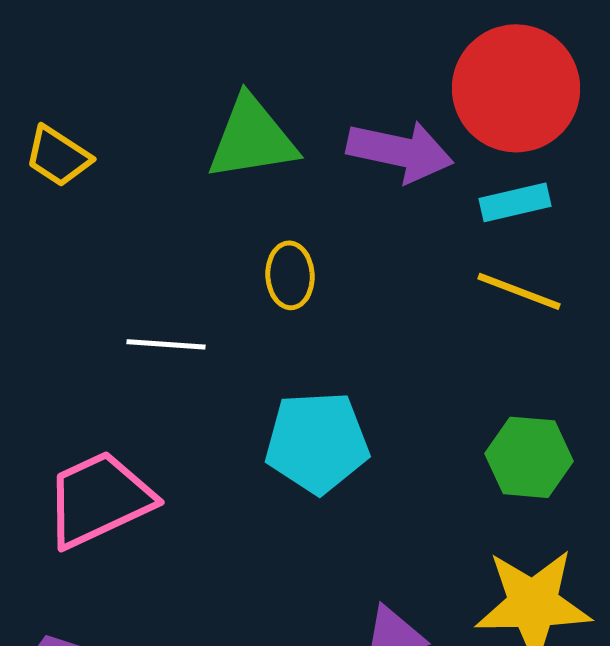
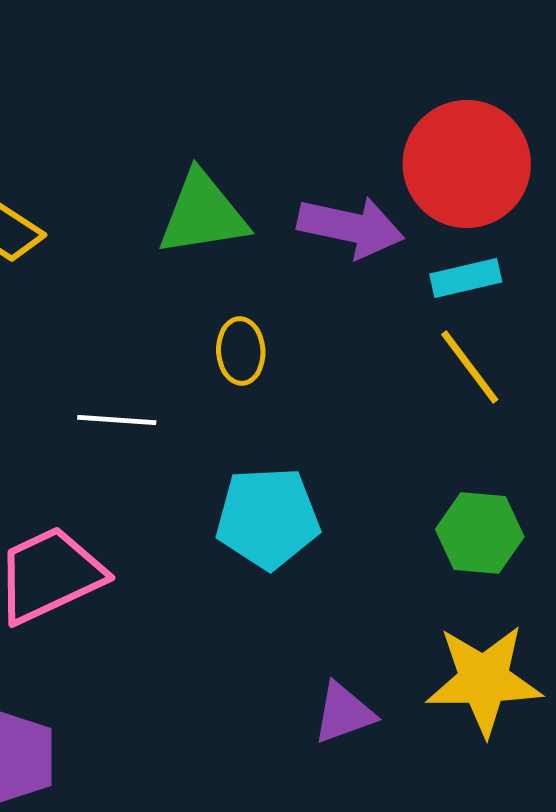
yellow line: (519, 291) -> (470, 367), turned 32

